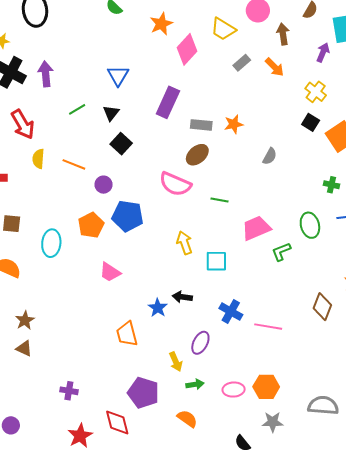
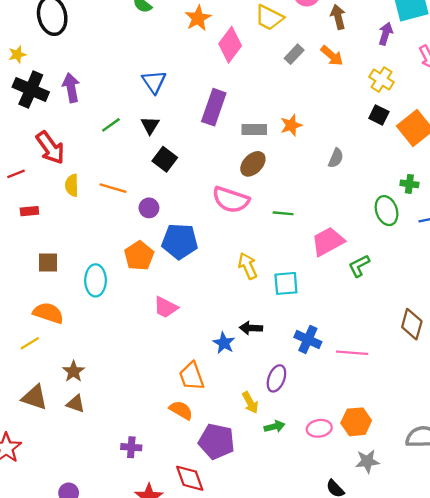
green ellipse: (310, 225) -> (387, 211), moved
orange semicircle: (187, 419) -> (181, 410), moved

